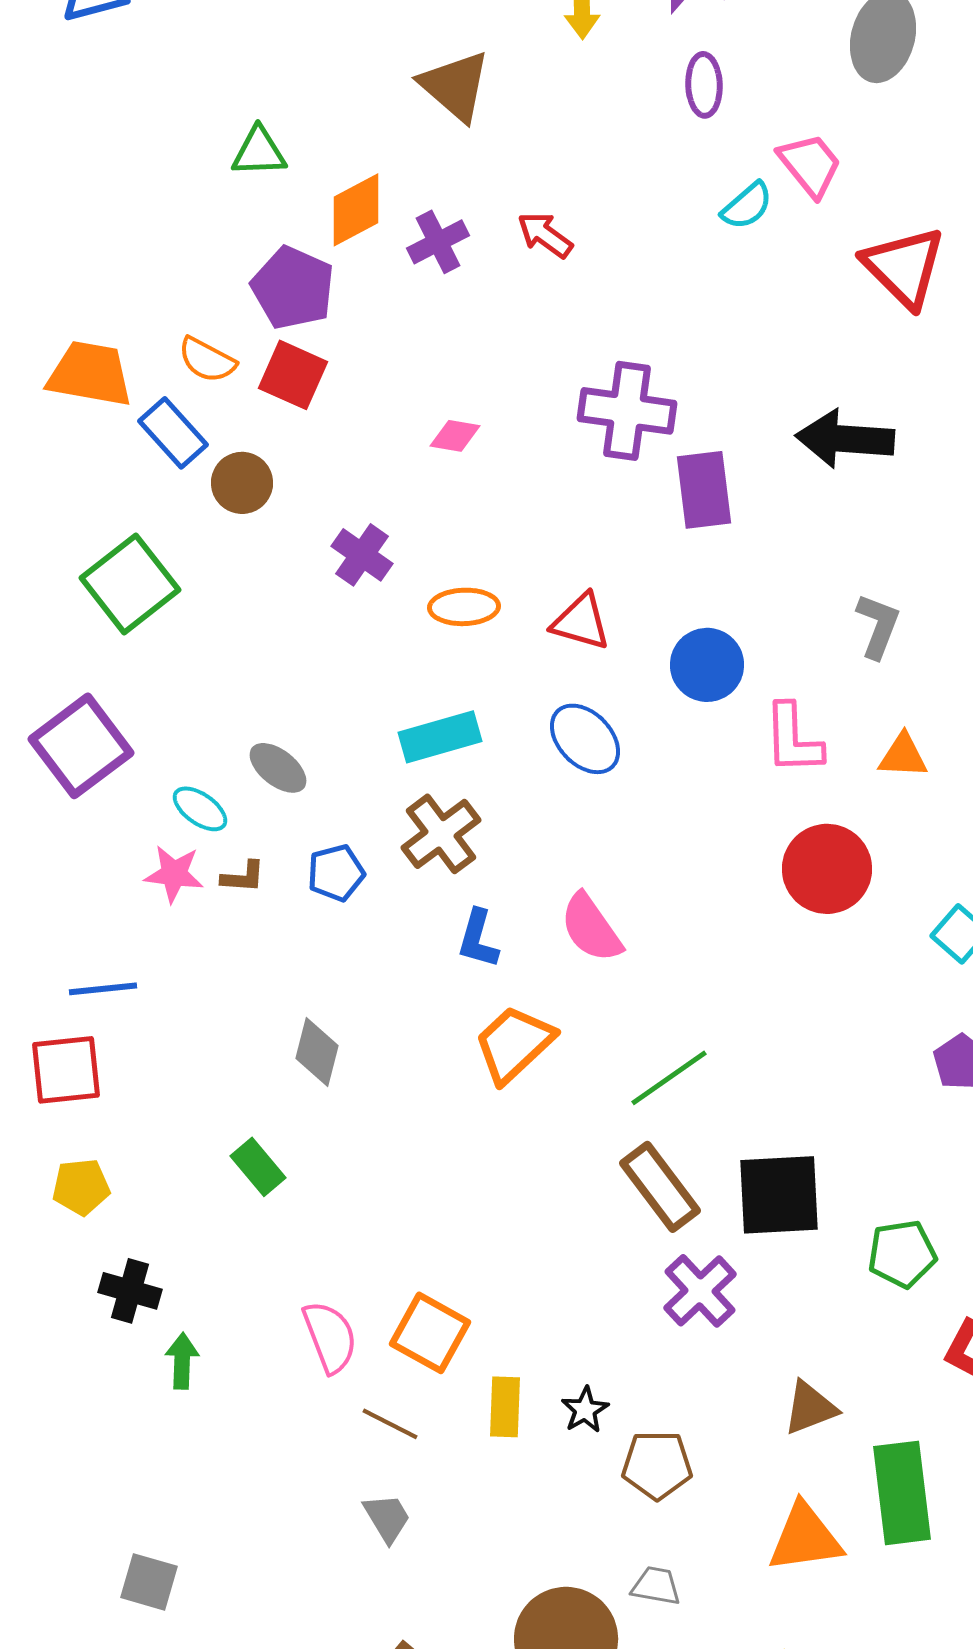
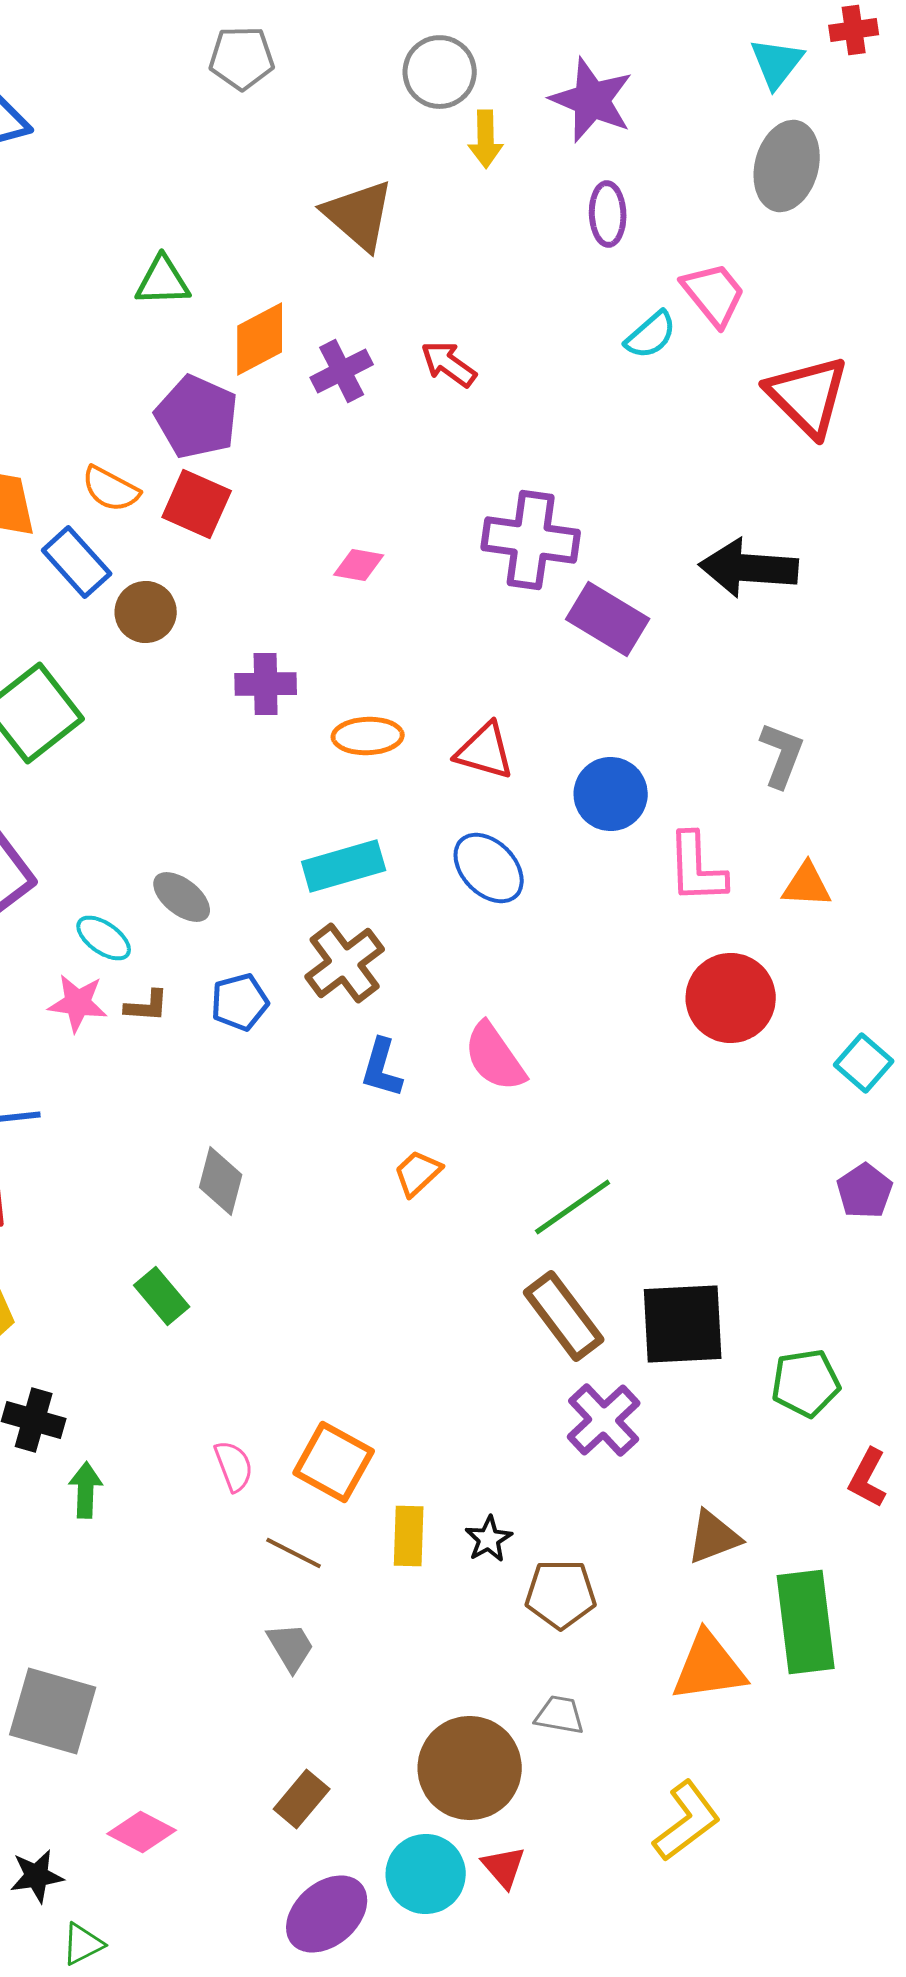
purple rectangle: (704, 490) -> (608, 619), turned -52
purple cross: (362, 555) -> (266, 684), turned -36
orange trapezoid: (514, 1044) -> (418, 1173), size x0.6
pink semicircle: (330, 1337) -> (234, 1466), size x0.7
gray square: (149, 1582) -> (53, 1711), size x1.5

